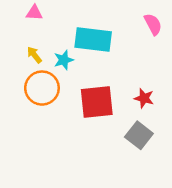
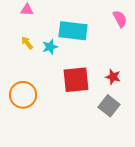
orange circle: (42, 88) -> (23, 95), moved

